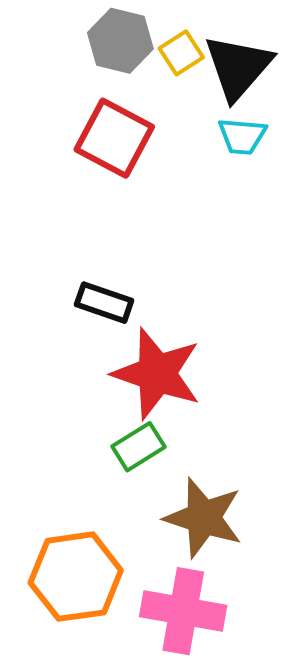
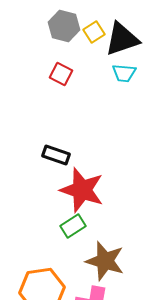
black triangle: (238, 67) -> (122, 39), turned 30
red square: (114, 138) -> (61, 74), size x0.6

